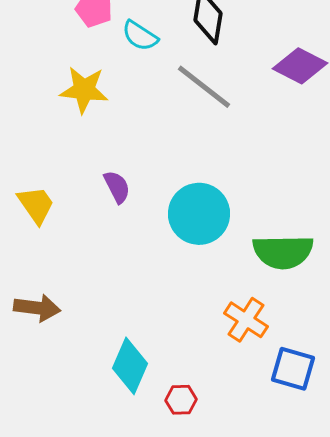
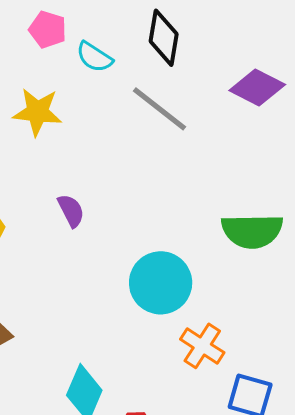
cyan circle: (199, 214) -> (161, 283), moved
green semicircle: (283, 252) -> (252, 231), moved

